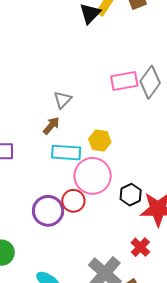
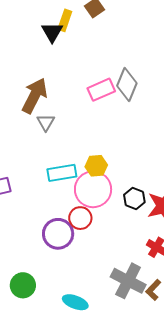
brown arrow: (51, 126) -> (35, 96), moved, size x1.8
yellow hexagon: (100, 141) -> (96, 166), moved

